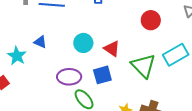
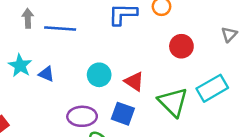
cyan star: (17, 56) -> (20, 66), moved
blue square: (102, 75) -> (123, 114), turned 36

